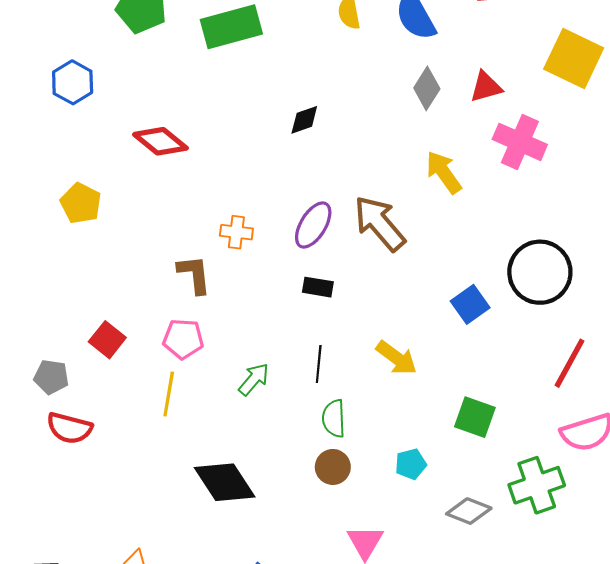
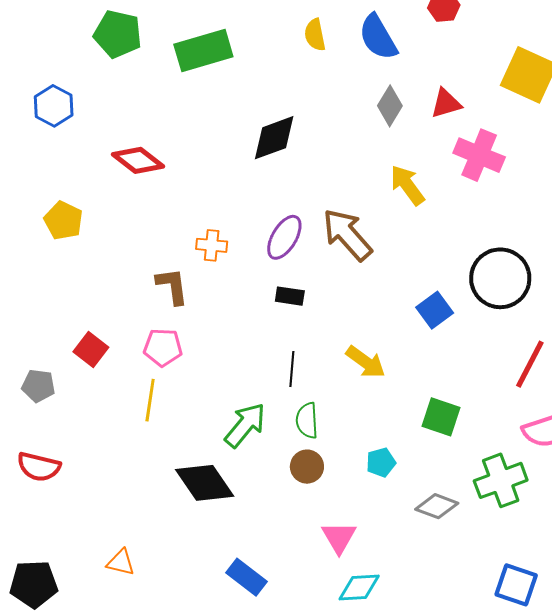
black diamond: (304, 120) -> (274, 138), size x1.6
green arrow: (254, 379) -> (245, 425), moved, size x1.4
red semicircle: (69, 428) -> (39, 467), moved

